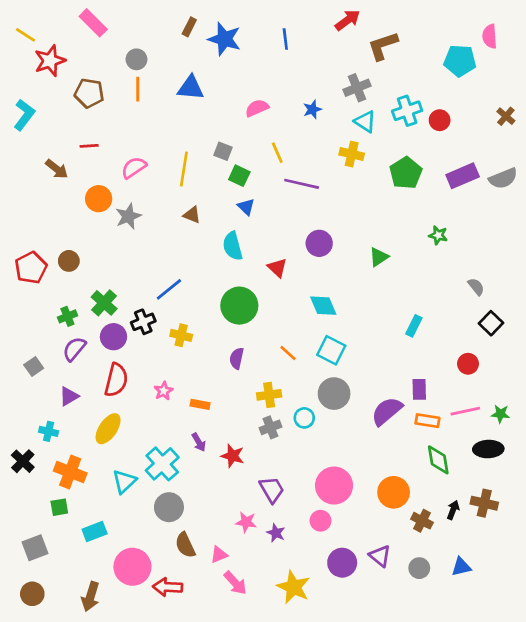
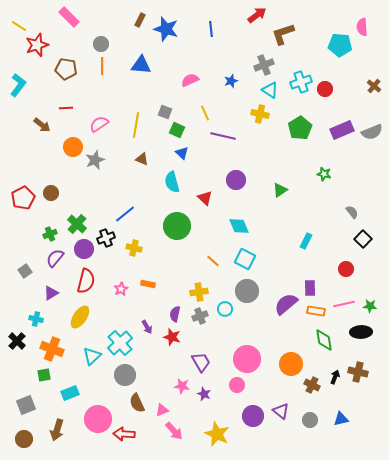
purple semicircle: (237, 358) -> (175, 314), moved
orange rectangle: (200, 404) -> (148, 284), moved
brown arrow: (90, 597) -> (57, 430), moved

